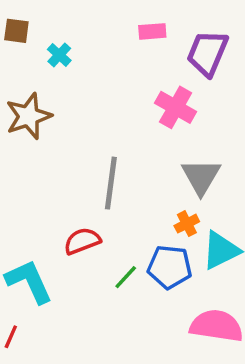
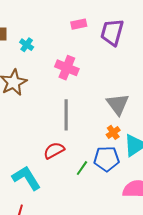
pink cross: (176, 107) -> (67, 68), moved

